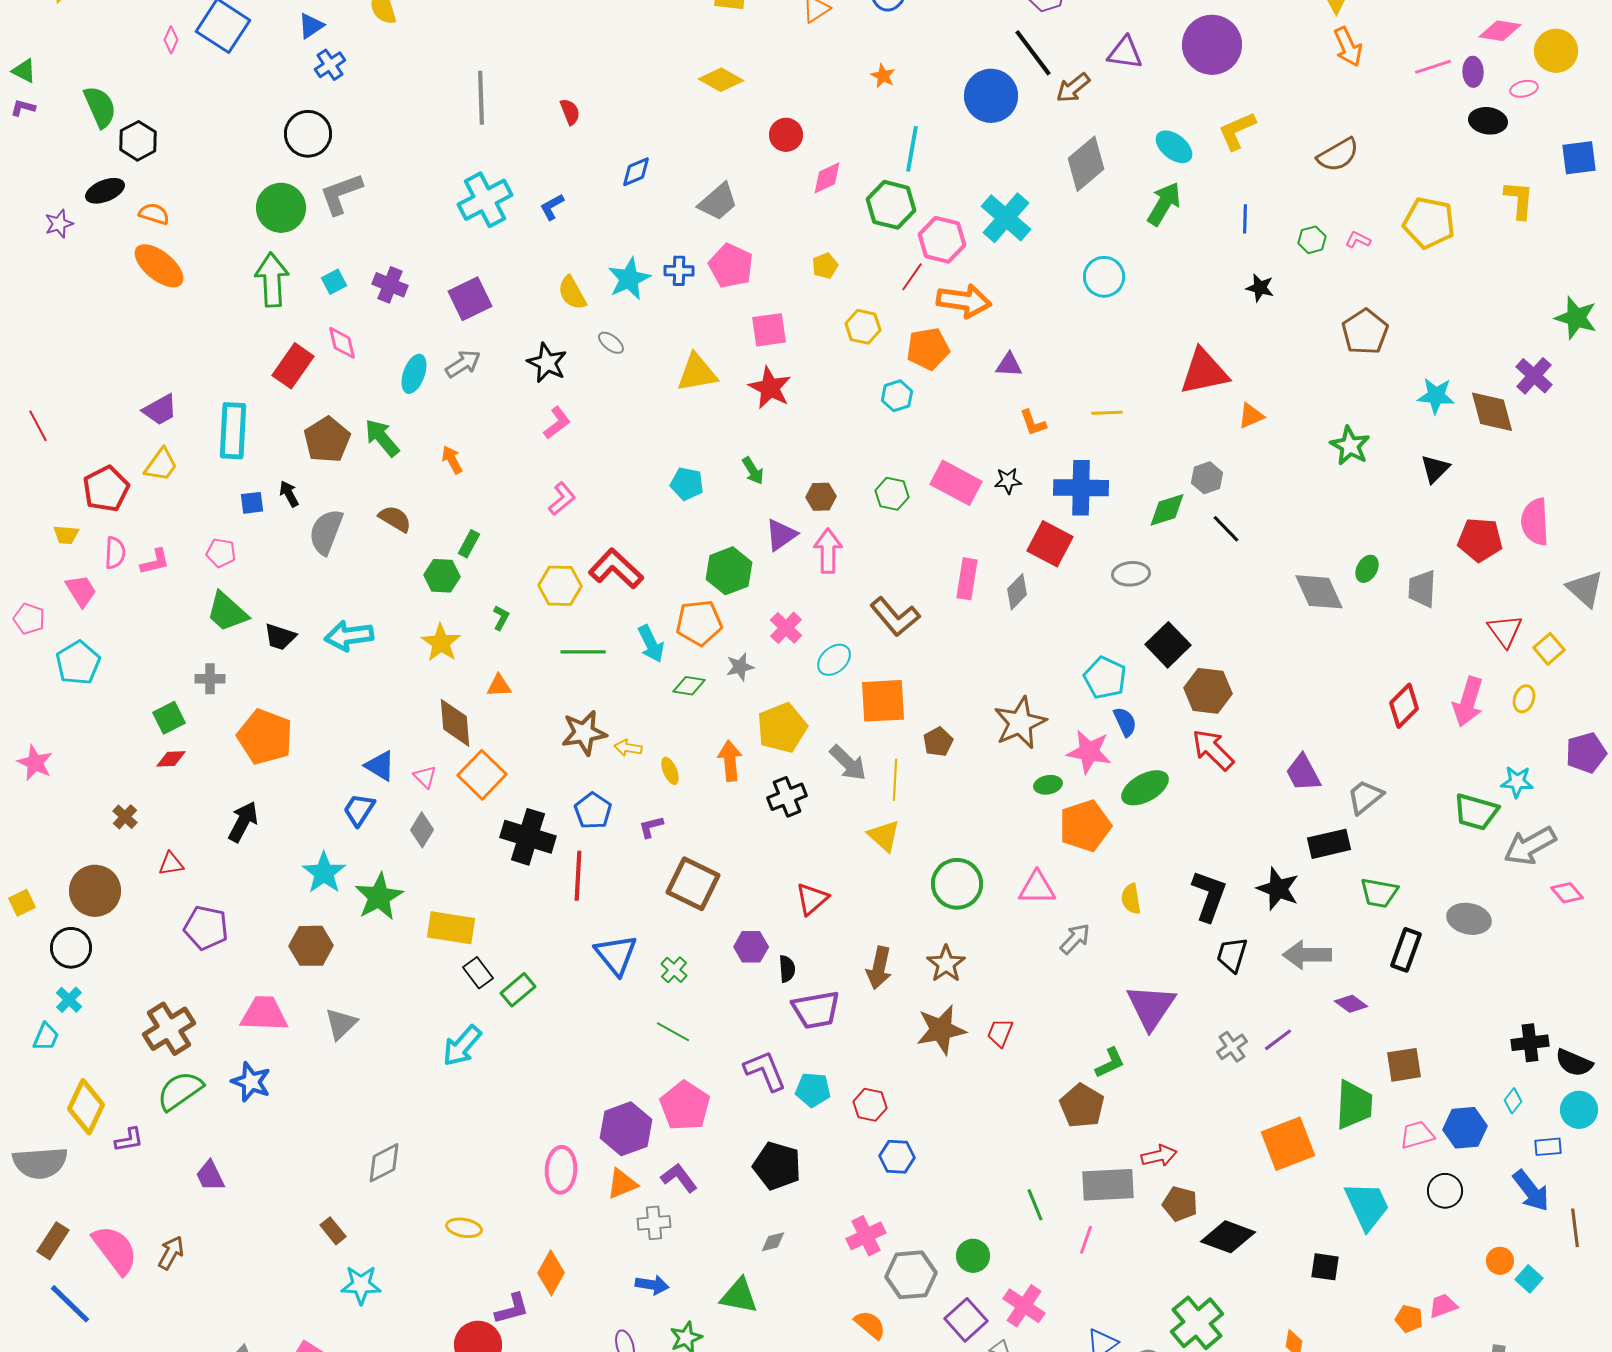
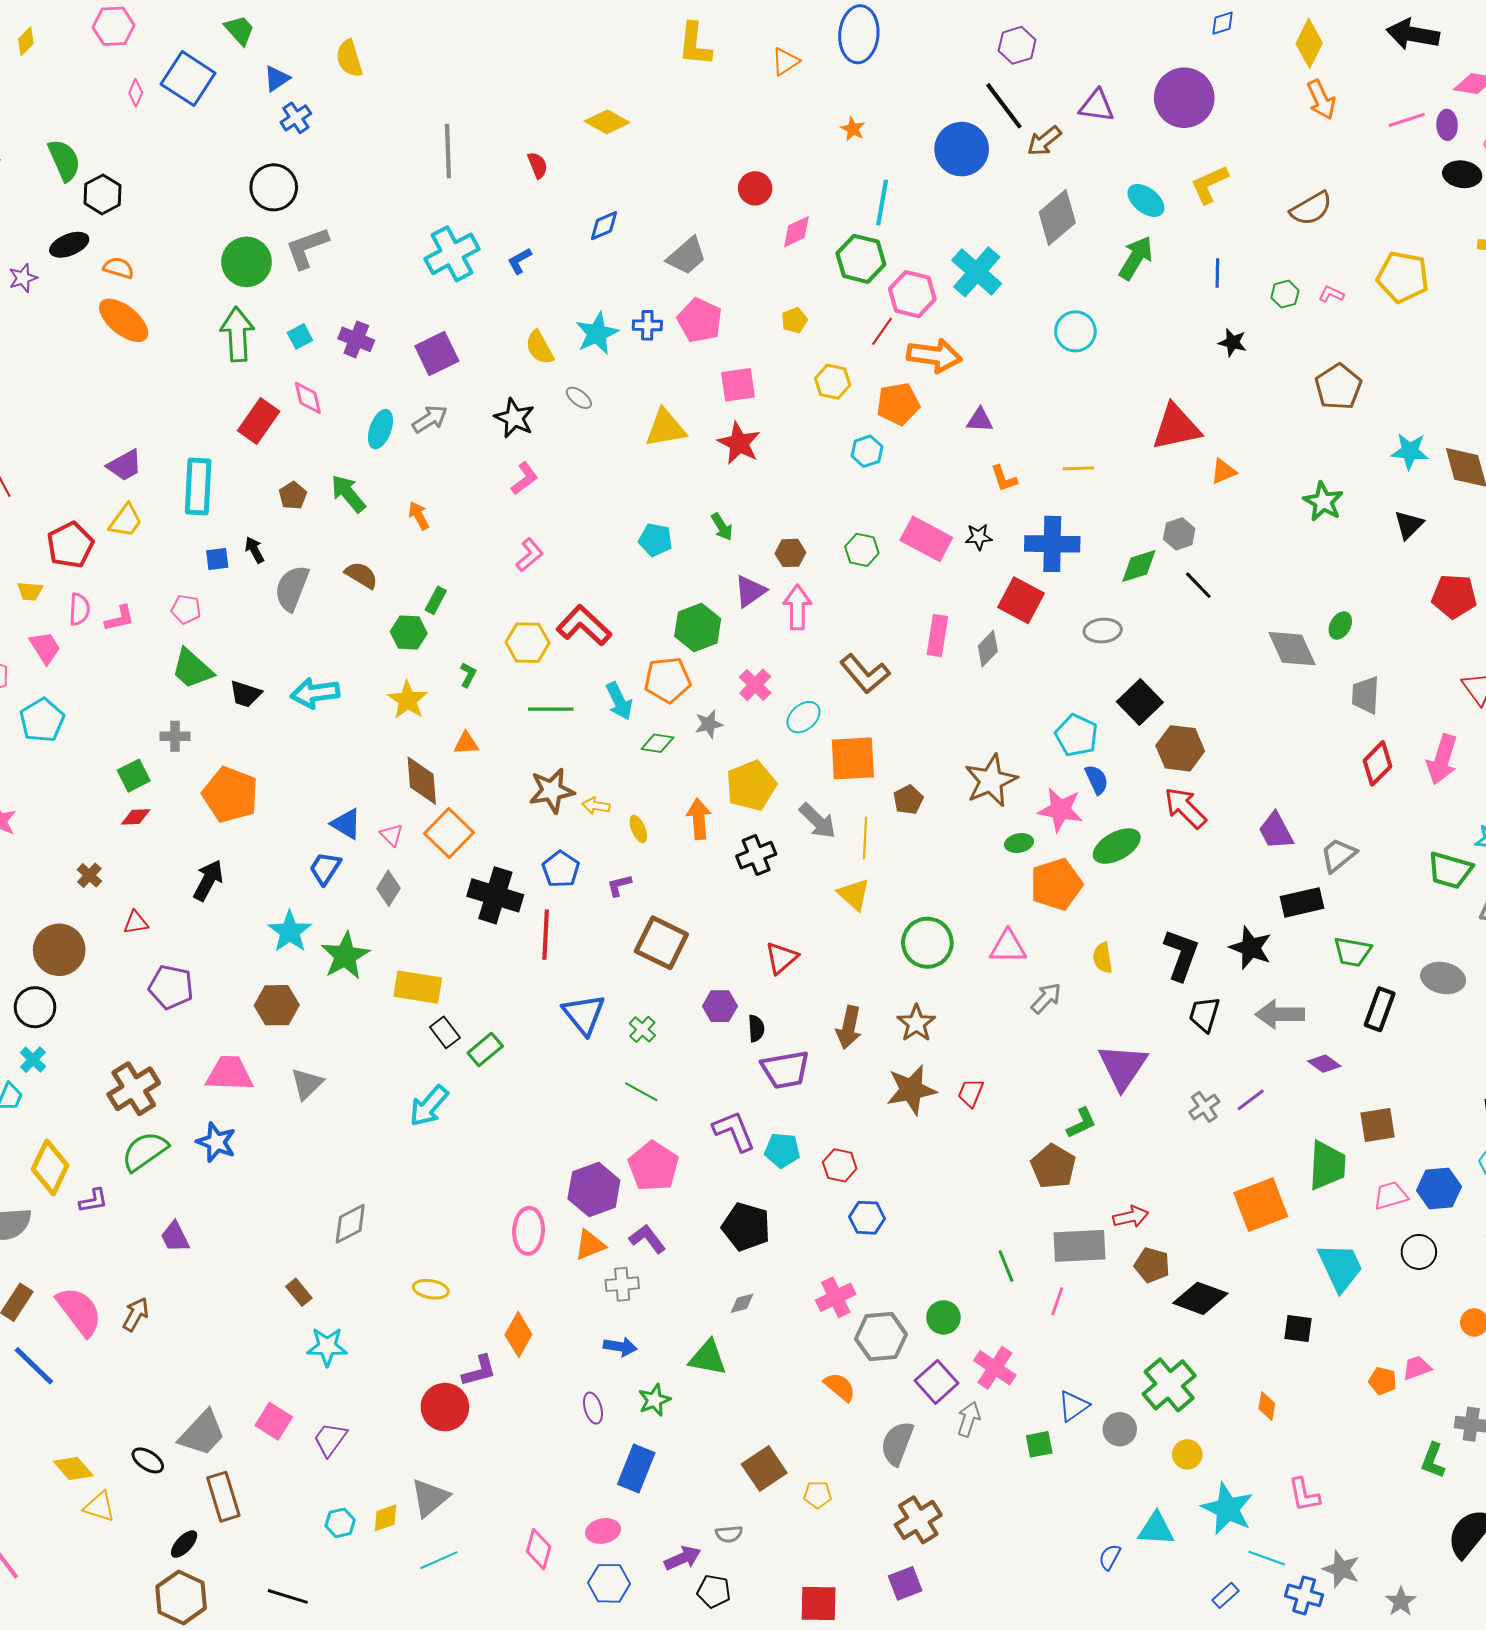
yellow diamond: (721, 80) -> (607, 122), moved
brown pentagon: (327, 440) -> (293, 496), size x0.6
gray trapezoid: (1422, 589) -> (1365, 695), moved

